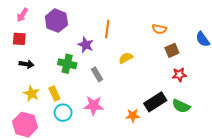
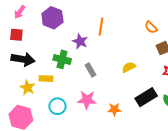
orange semicircle: (159, 29) -> (151, 27), turned 32
yellow semicircle: (126, 58) -> (129, 67), moved
black arrow: (27, 64) -> (23, 59), size x1.6
yellow rectangle: (54, 93) -> (46, 79), moved, turned -64
orange star: (133, 116) -> (114, 109), moved

